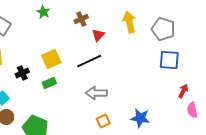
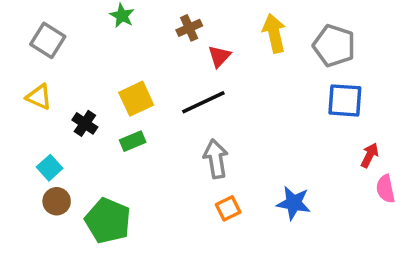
black cross: (22, 73) -> (85, 123), turned -32
gray arrow: (96, 93) -> (216, 159), turned 80

